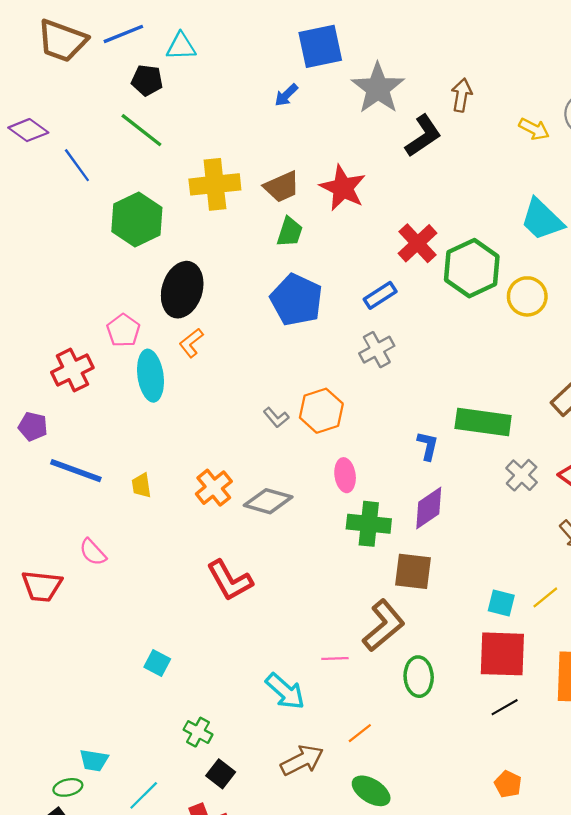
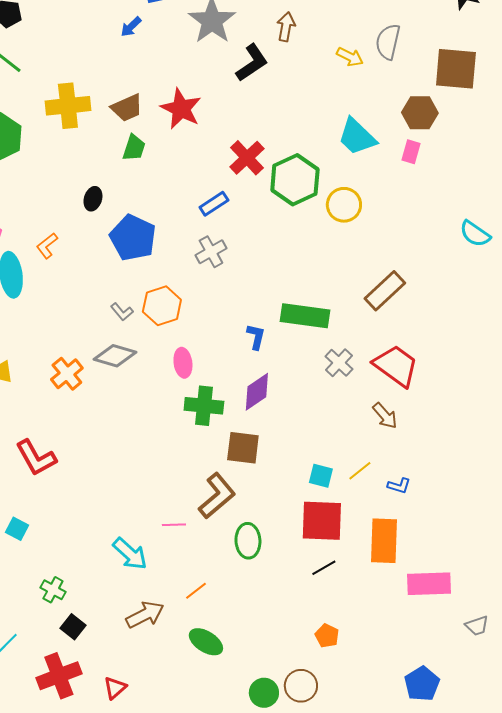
black ellipse: (182, 290) -> (93, 199), moved, size x0.5
blue pentagon: (296, 300) -> (133, 238), moved
gray diamond: (268, 501) -> (115, 356), moved
red L-shape: (230, 580) -> (36, 458), moved

